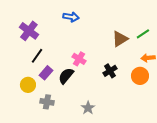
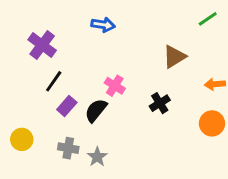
green line: (143, 34) -> (208, 19), moved
orange circle: (140, 76) -> (212, 123), moved
yellow circle: (28, 85) -> (22, 139), moved
gray star: (88, 108) -> (97, 157), moved

